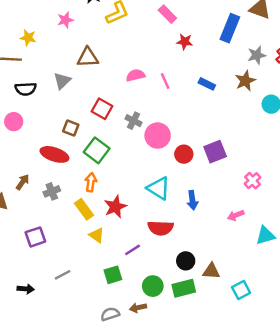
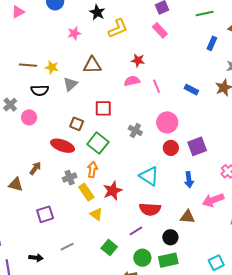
blue rectangle: (230, 28) -> (212, 43), size x0.6
yellow star: (28, 38) -> (52, 67), moved
red star: (185, 42) -> (138, 60), moved
red square: (102, 109) -> (103, 108), turned -30
gray cross: (133, 121) -> (135, 130), moved
pink circle: (158, 136) -> (167, 122), moved
gray cross: (52, 191) -> (70, 178), moved
blue arrow: (192, 200) -> (189, 180), moved
pink arrow: (236, 215) -> (213, 200), size x1.5
purple line: (133, 250) -> (136, 231), moved
brown triangle: (211, 271) -> (187, 217), moved
green square: (113, 275) -> (109, 248), turned -35

